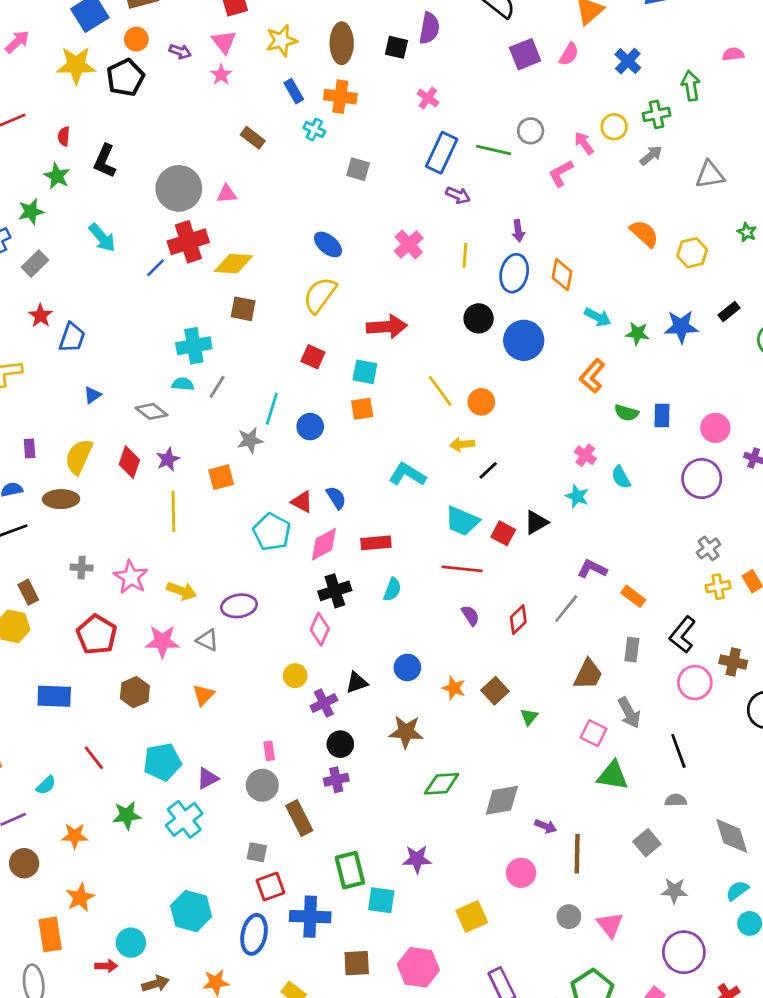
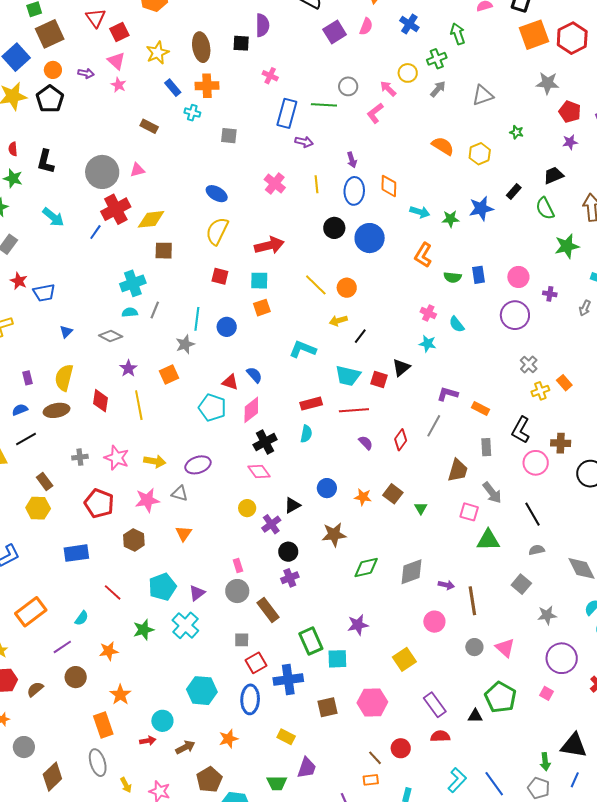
blue trapezoid: (72, 338) -> (44, 293), turned 70
red diamond: (129, 462) -> (100, 401), moved
red rectangle: (376, 543) -> (311, 404), moved
pink diamond: (320, 629) -> (259, 471), turned -50

